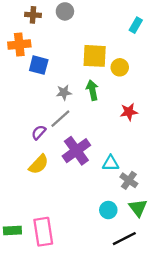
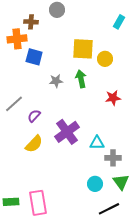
brown cross: (33, 15) -> (31, 22), moved
gray line: (60, 119) -> (14, 104), moved
gray cross: (129, 180) -> (113, 158), turned -35

